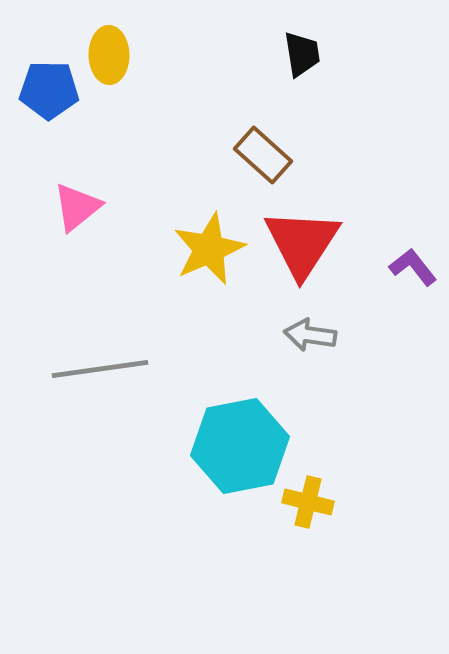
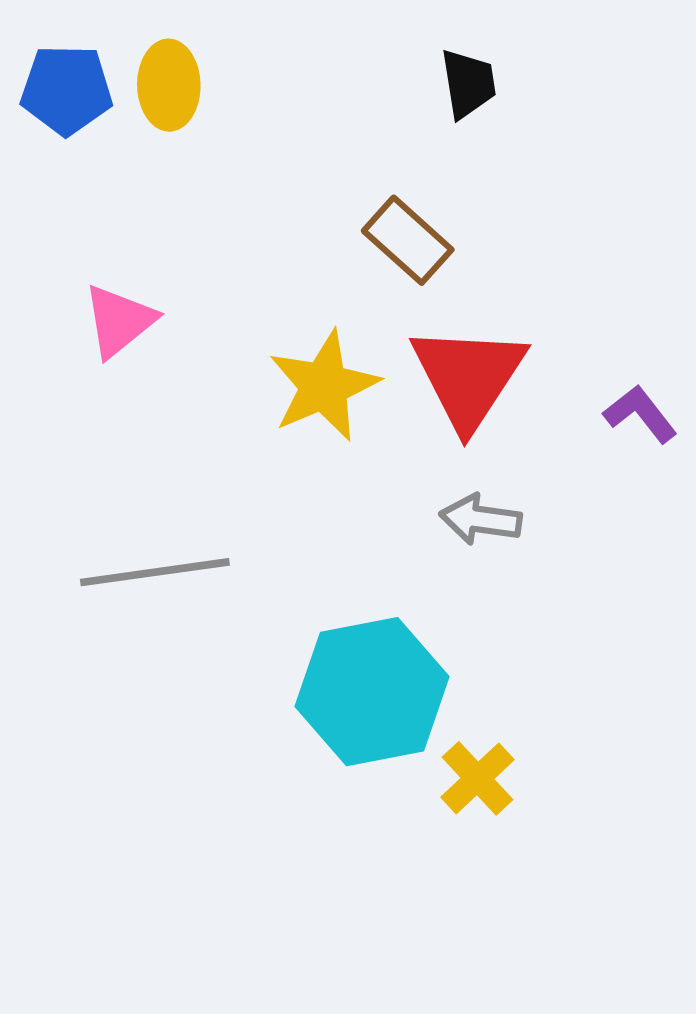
blue pentagon: (49, 90) -> (66, 90), moved
yellow cross: (308, 502) -> (478, 778), turned 33

